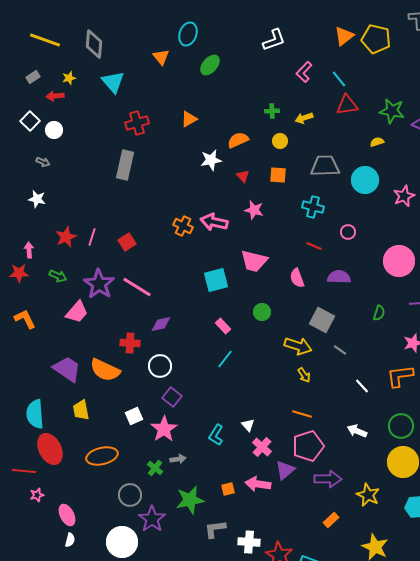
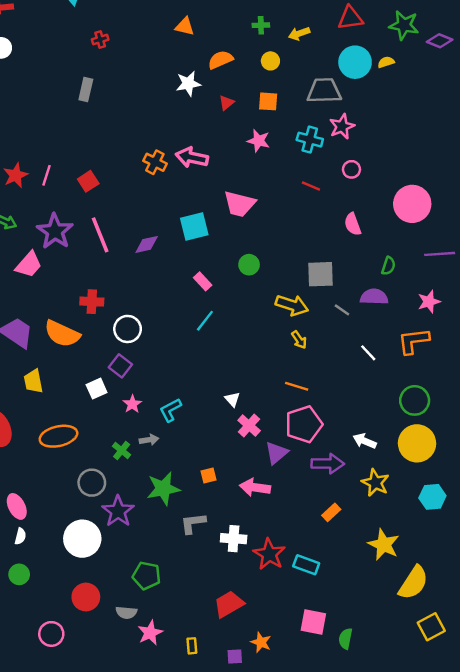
orange triangle: (189, 119) -> (185, 26), moved, turned 42
red cross: (137, 123) -> (100, 40), size x0.6
gray rectangle: (125, 165) -> (86, 90), size x0.7
red triangle: (243, 176) -> (226, 103), turned 32
cyan circle: (365, 180) -> (355, 62), moved
pink star: (404, 196) -> (342, 126), moved
pink star: (254, 210) -> (259, 141), moved
purple semicircle: (339, 277) -> (374, 297), moved
pink semicircle: (297, 278) -> (353, 224), moved
pink line: (137, 287) -> (100, 235), turned 36
gray square: (322, 320) -> (321, 274), turned -30
purple diamond: (161, 324) -> (147, 244), moved
purple square: (172, 397) -> (120, 366), moved
pink star: (164, 429) -> (132, 404), size x0.6
white arrow: (357, 431) -> (365, 441), moved
cyan L-shape: (216, 435) -> (170, 410), moved, turned 30
pink arrow: (258, 484) -> (255, 487), moved

